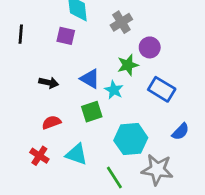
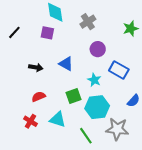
black line: (21, 34) -> (14, 32), turned 40
purple circle: (150, 47) -> (98, 49), moved
green star: (128, 65) -> (131, 29), moved
cyan star: (114, 90) -> (94, 80), moved
green square: (92, 112) -> (74, 96), moved

